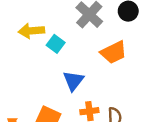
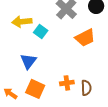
blue triangle: (73, 81) -> (28, 61), moved

